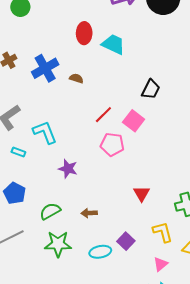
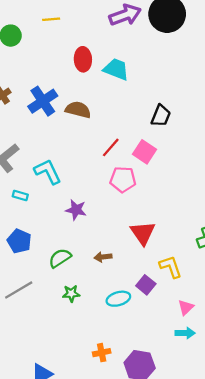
brown semicircle: (76, 78) -> (78, 110), size x1.6
red triangle: (142, 194) -> (143, 233), moved, size x1.4
yellow L-shape: (163, 232) -> (171, 267), moved
green star: (58, 244) -> (71, 294), size x0.6

